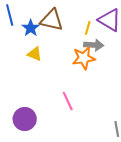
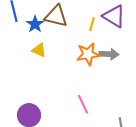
gray arrow: (94, 45) -> (109, 54), moved
pink line: (68, 101) -> (83, 104), moved

